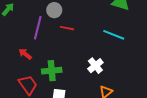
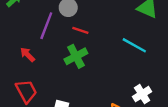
white cross: (95, 66) -> (142, 94), moved
green cross: (52, 71) -> (76, 56), moved, turned -30

